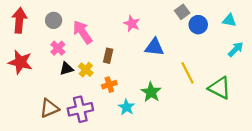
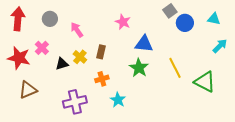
pink arrow: (83, 32) -> (77, 30), size x0.7
pink cross: (58, 48) -> (42, 48), moved
yellow cross: (86, 70) -> (80, 57), moved
green star: (151, 92) -> (139, 68), moved
brown triangle: (49, 108) -> (28, 90), moved

